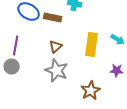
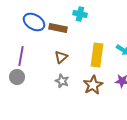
gray star: (57, 70) -> (62, 81), size x0.6
brown star: (91, 90) -> (93, 85), moved

